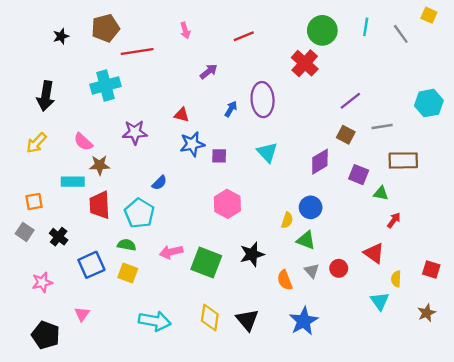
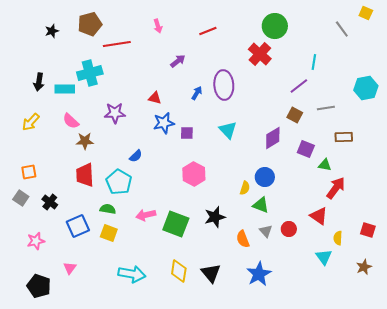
cyan line: (366, 27) -> (314, 62), moved
black arrow: (46, 96) -> (39, 82), size x0.7
brown rectangle: (403, 160) -> (344, 137), size x0.7
cyan rectangle: (73, 182) -> (65, 89), moved
red arrow: (394, 220) -> (336, 188), size x1.6

